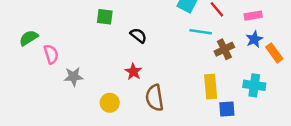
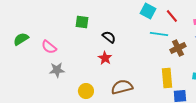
pink semicircle: (51, 54) -> (49, 47), moved, turned 147
red star: (133, 72) -> (105, 58), moved
brown semicircle: (155, 98) -> (122, 87), turned 85

